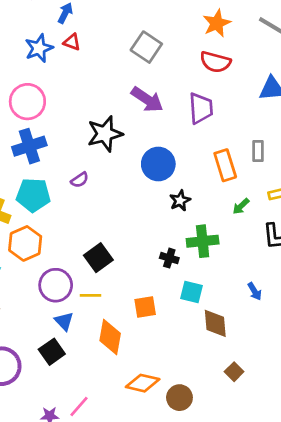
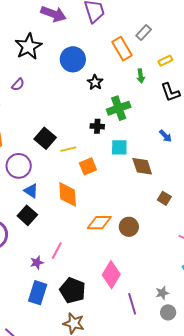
gray rectangle: (258, 151) -> (144, 33), turned 56
green arrow: (241, 206) -> (141, 76), turned -40
yellow line: (90, 295) -> (68, 149), moved

